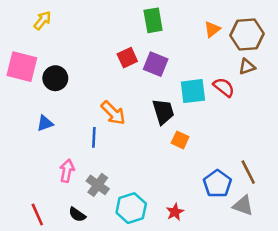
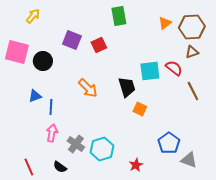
purple square: (156, 64) -> (72, 40), moved
blue line: (94, 137) -> (51, 107), moved
brown line: (248, 172) -> (193, 91), moved
cyan hexagon: (131, 208) -> (102, 149), moved

